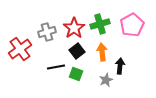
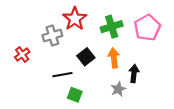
red star: (74, 28) -> (75, 19), moved
red cross: (20, 49) -> (22, 54), size x0.6
green square: (76, 74) -> (75, 95), moved

